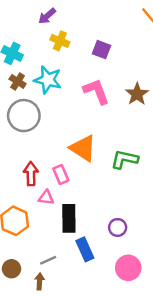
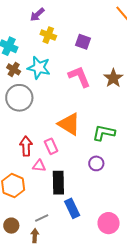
purple circle: (118, 227) -> (96, 163), moved

